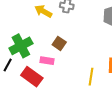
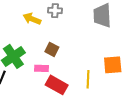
red rectangle: (32, 77) -> (57, 85), moved

